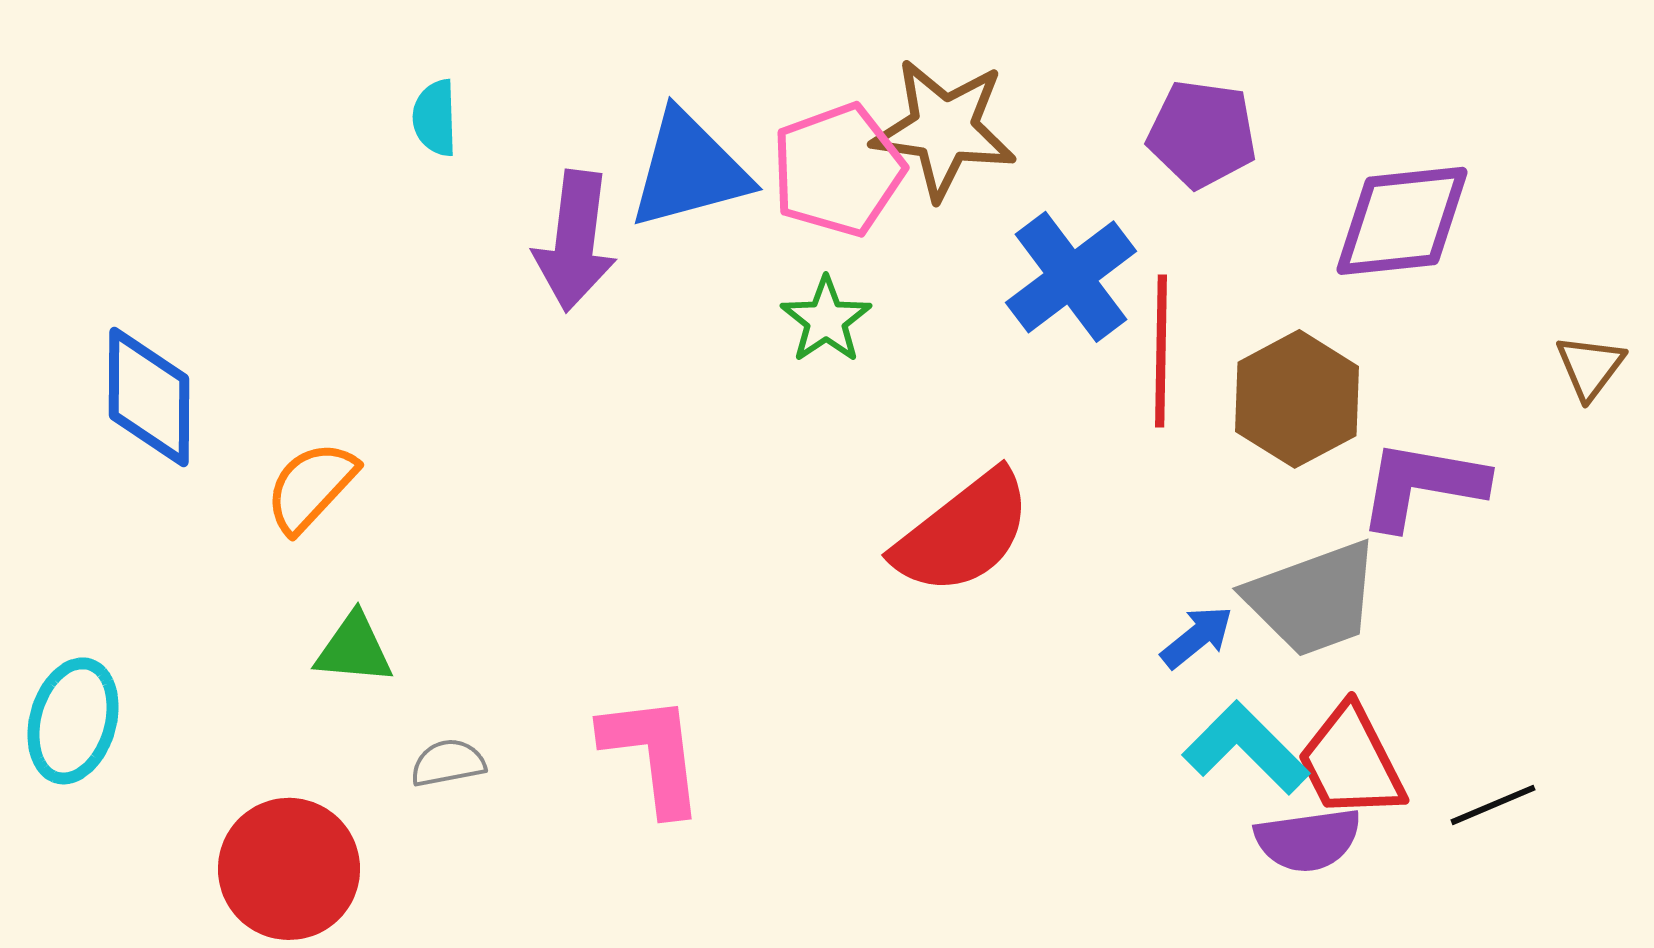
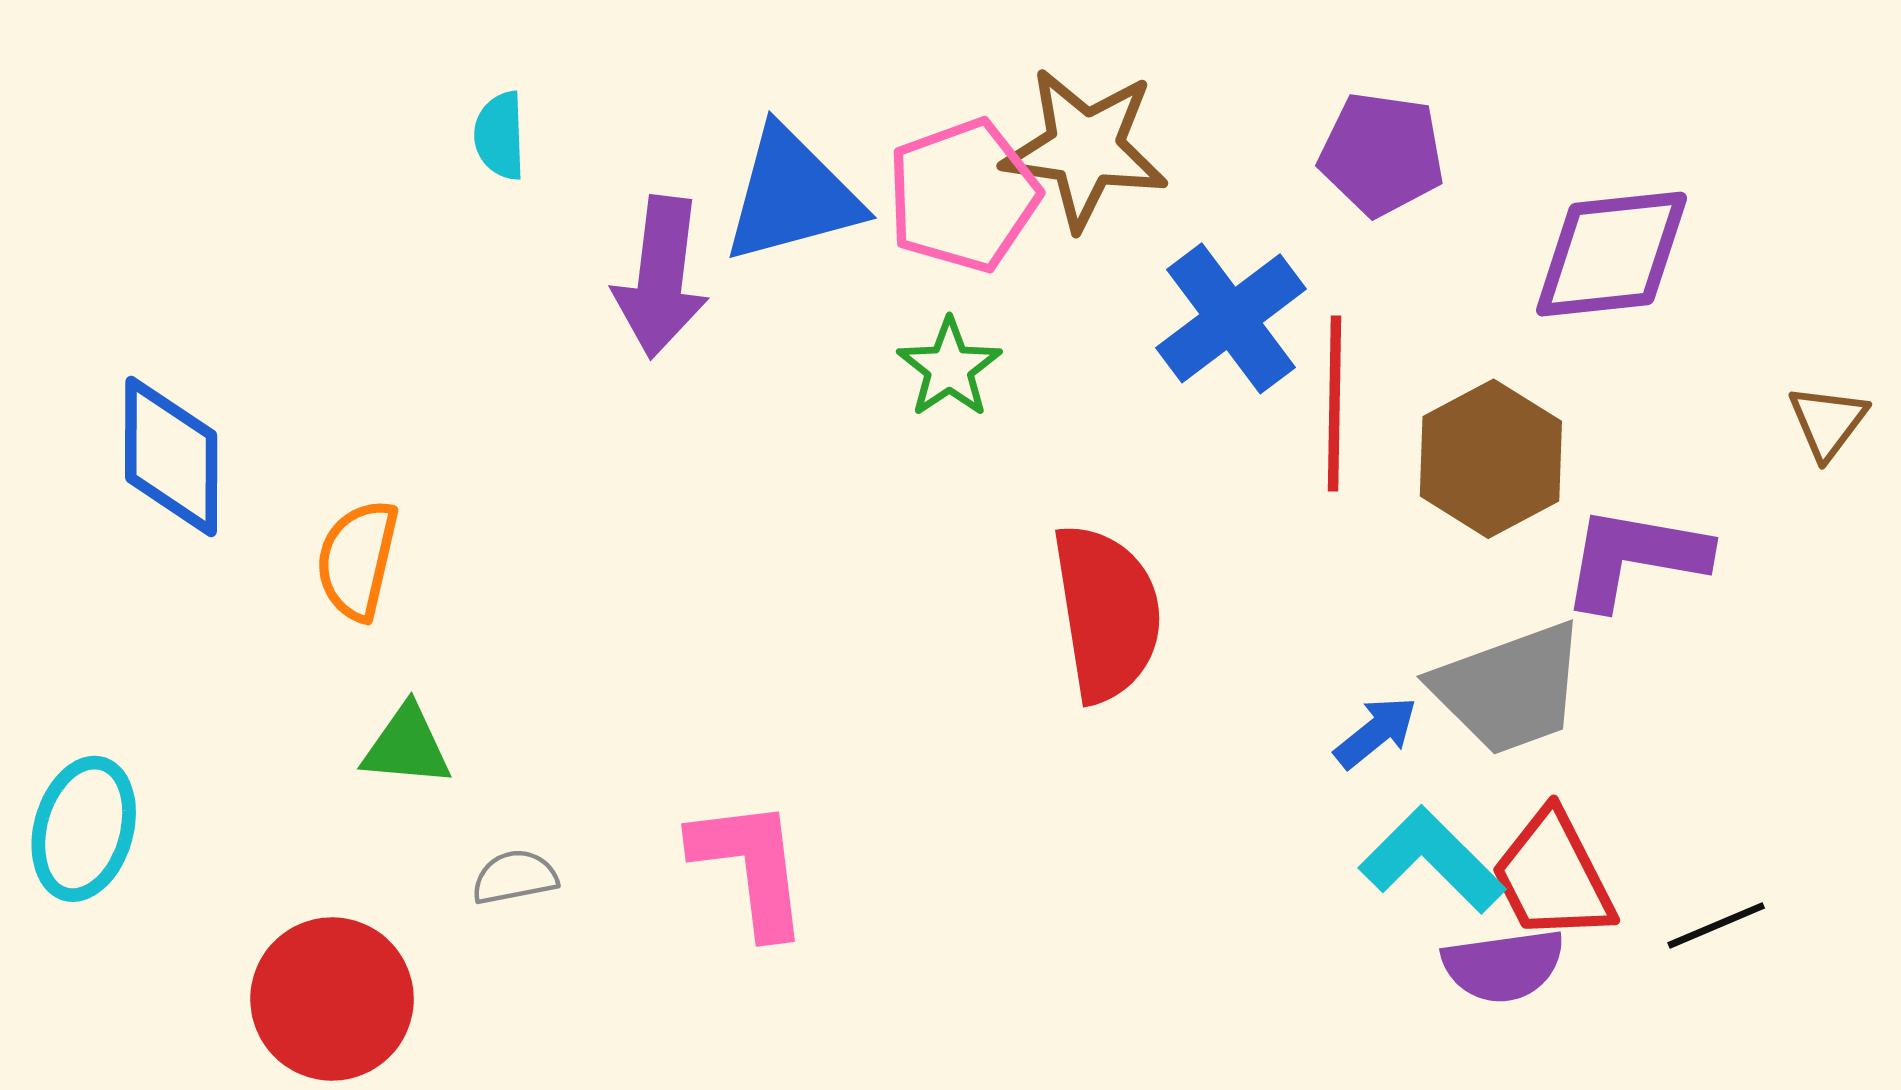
orange semicircle: (311, 487) -> (357, 560), turned -30
red semicircle: (963, 533) -> (1107, 613), turned -61

